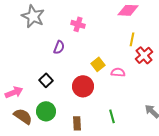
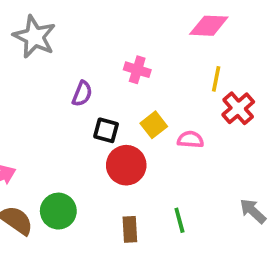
pink cross: (78, 24) -> (137, 70), moved
black square: (46, 80) -> (106, 130), moved, turned -32
brown rectangle: (77, 123) -> (130, 229), moved

